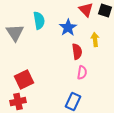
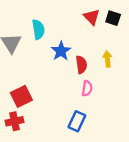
blue star: (68, 28) -> (61, 51), moved
yellow arrow: (95, 40) -> (107, 59), moved

